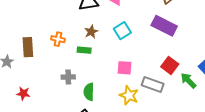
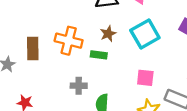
cyan square: (122, 31) -> (145, 34), size x1.4
orange cross: (58, 39) -> (69, 41), size x1.6

